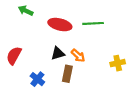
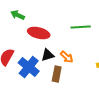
red ellipse: (60, 25) -> (39, 33), moved
blue cross: (37, 79) -> (29, 67), moved, size x1.5

